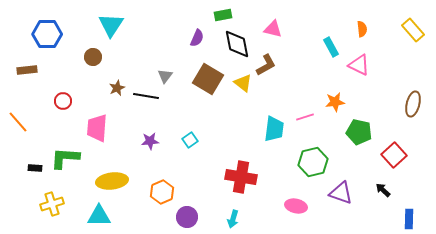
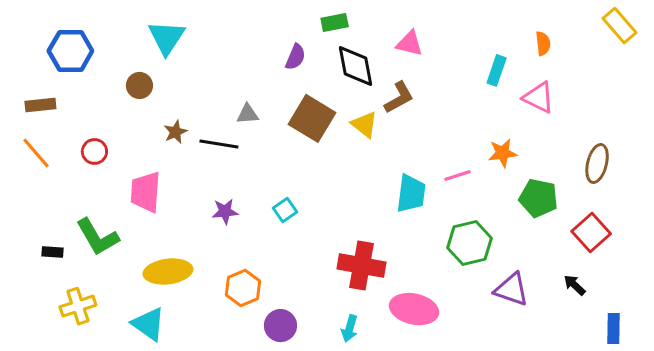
yellow rectangle: (413, 30) -> (620, 25), moved
cyan rectangle: (331, 47) -> (497, 70), turned 48
gray triangle: (165, 76) -> (247, 114), turned 49
brown ellipse: (413, 104) -> (597, 163), moved
orange line: (18, 122) -> (36, 153), moved
green L-shape: (65, 158) -> (97, 237), turned -124
pink ellipse: (296, 206) -> (414, 309), moved, size x1.4
cyan triangle: (99, 216) -> (148, 324), turned 35

